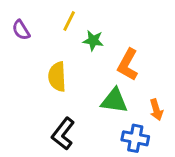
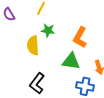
green star: (93, 41) -> (48, 30), moved

